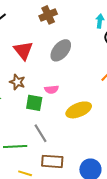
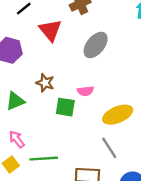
red triangle: (23, 51) -> (50, 30), moved
gray line: (41, 133) -> (109, 148), moved

